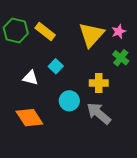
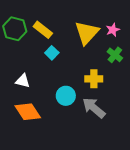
cyan square: (56, 66) -> (52, 53), moved
white triangle: (30, 78) -> (23, 81), moved

